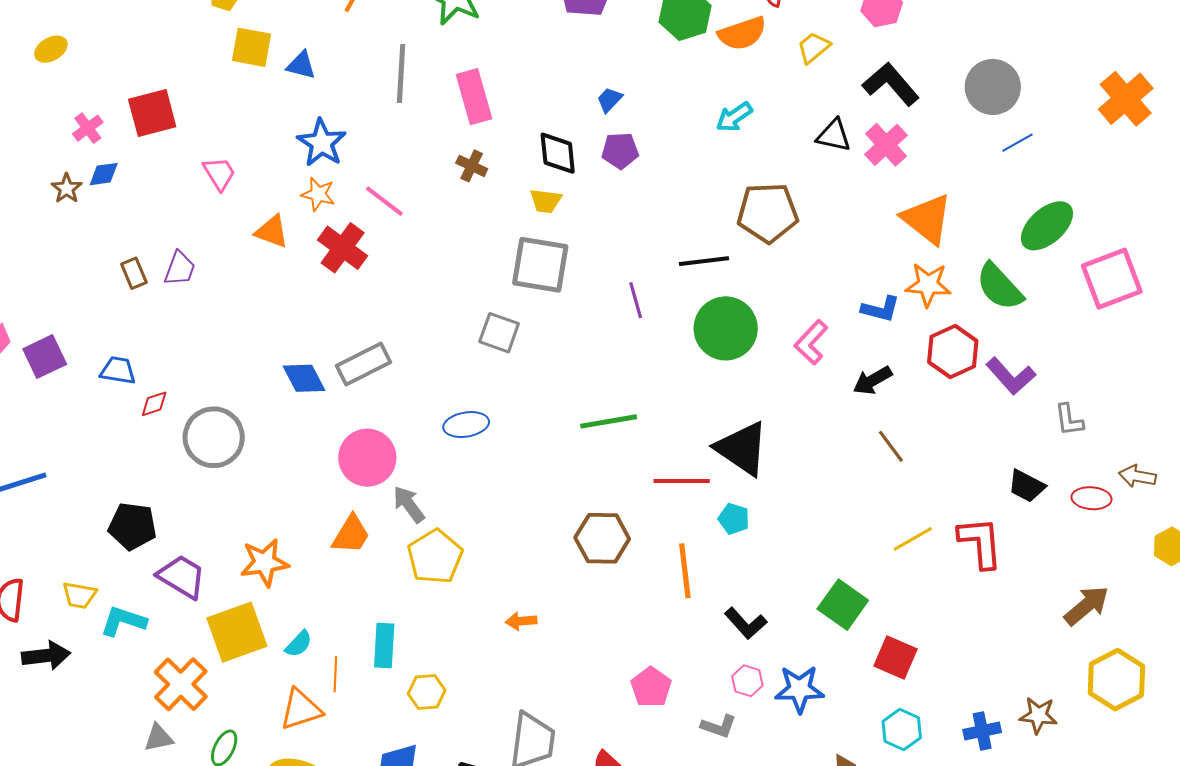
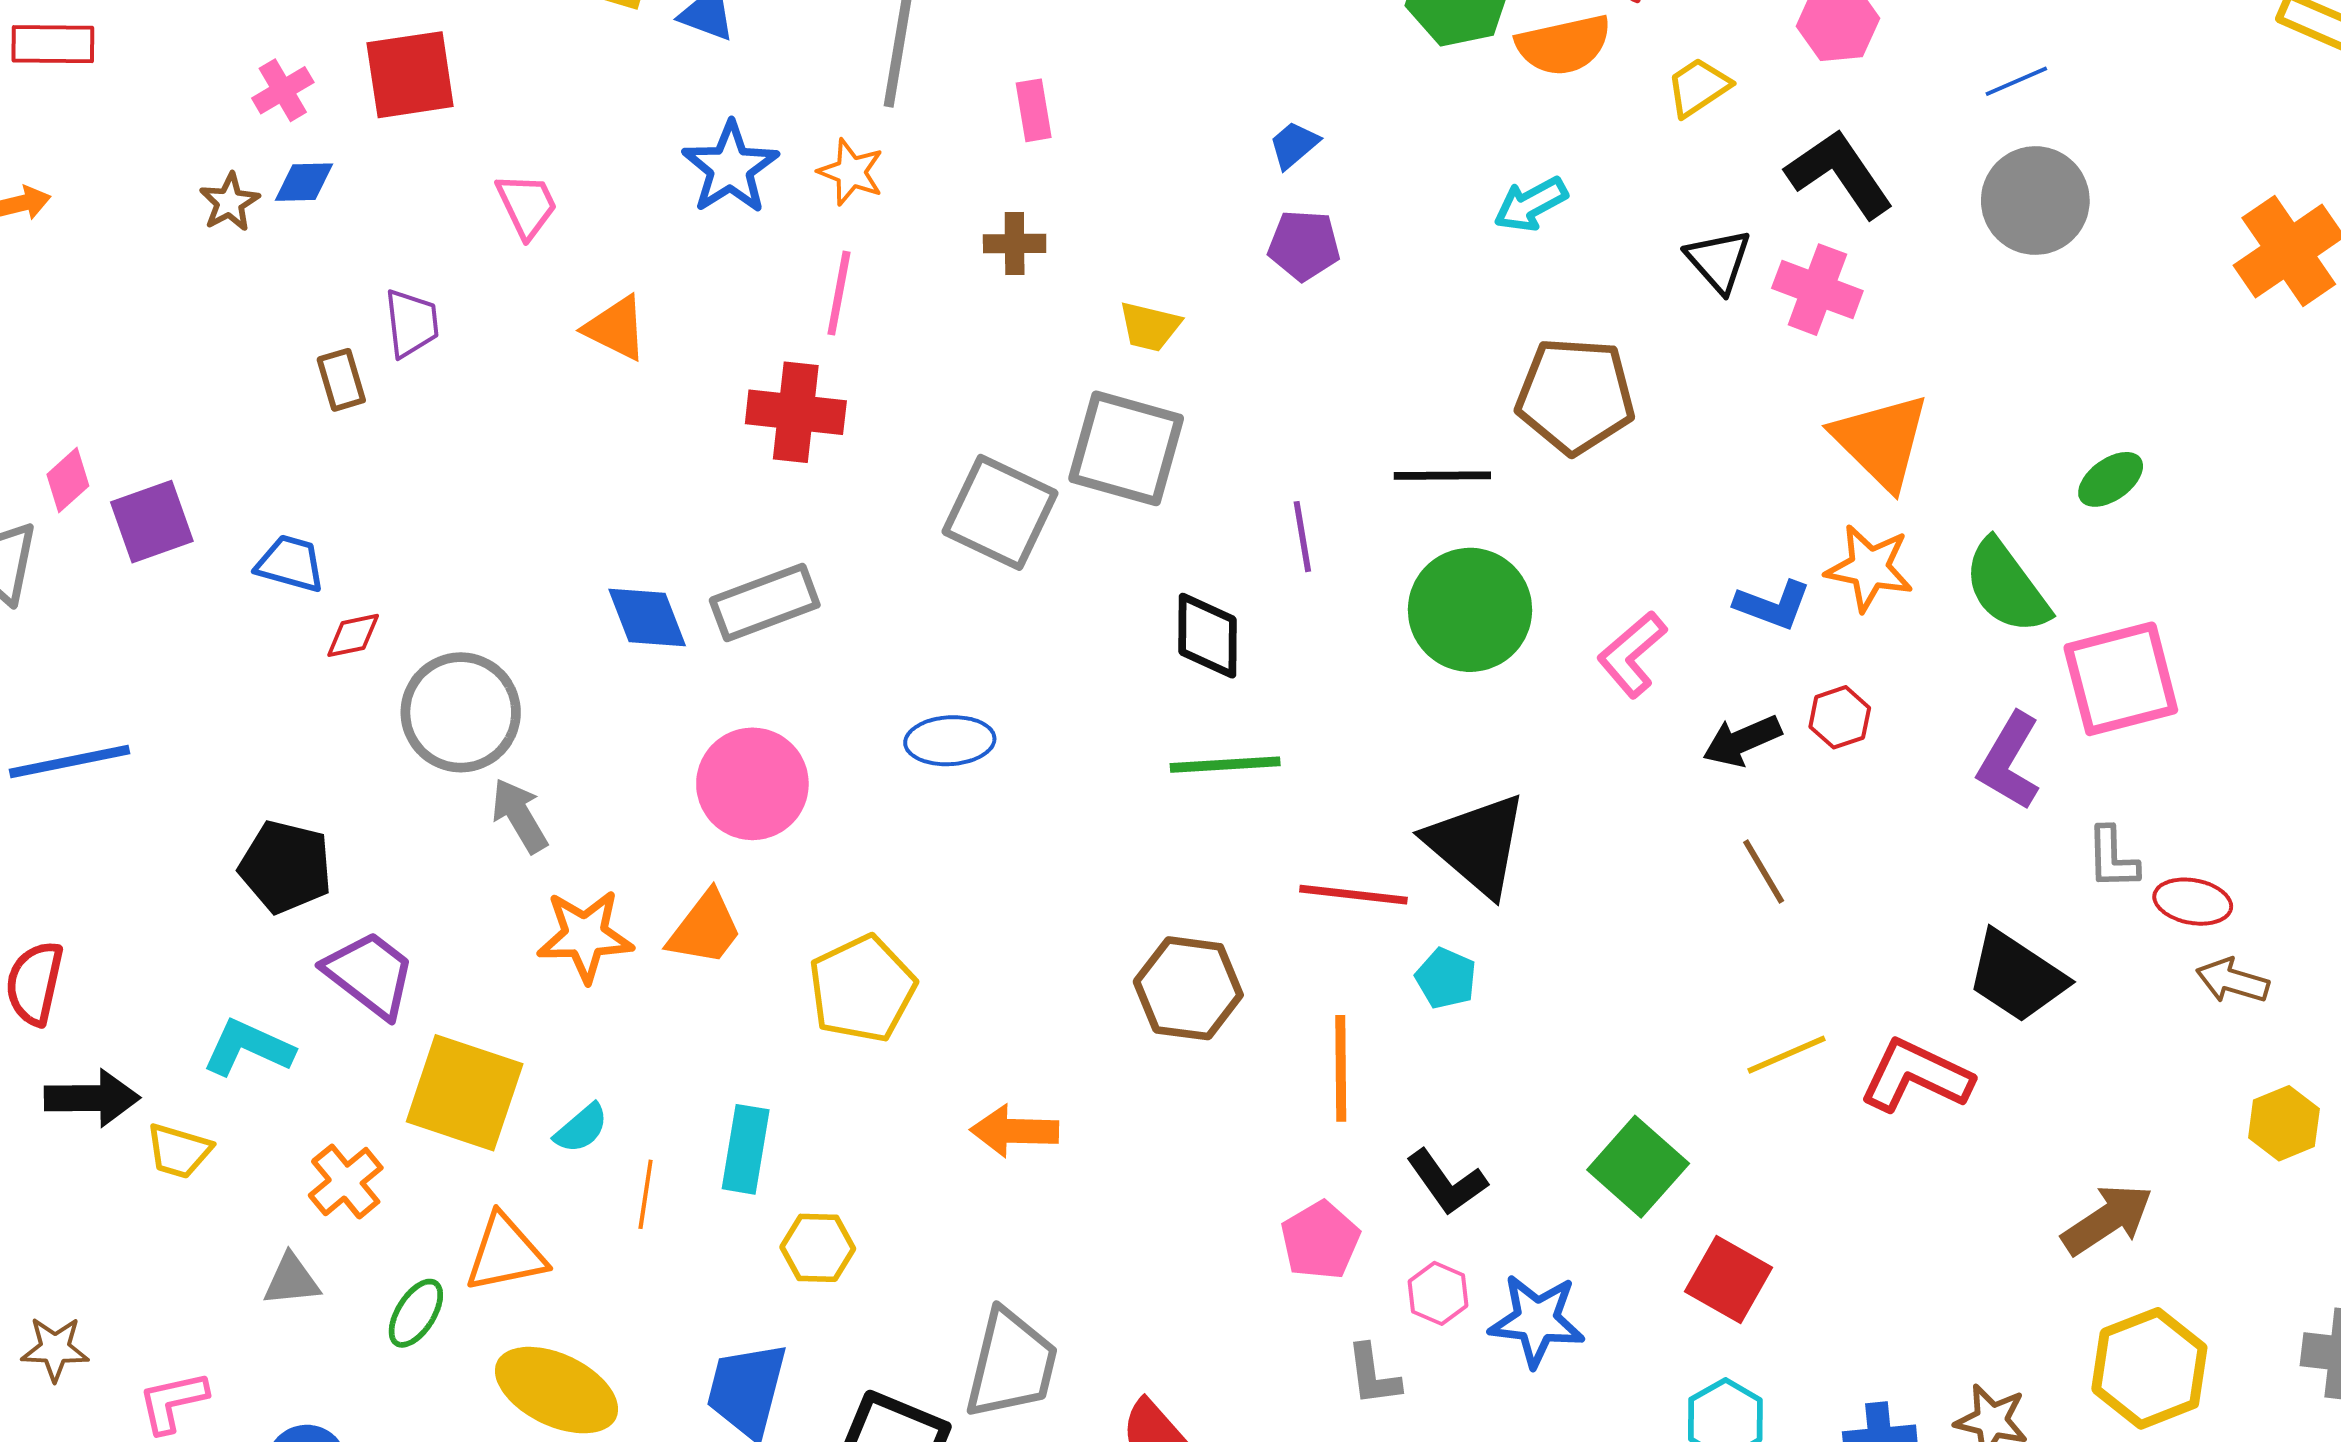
pink rectangle: (474, 97) -> (1034, 110), size x0.6
black triangle: (834, 135) -> (1719, 261), turned 30
blue line: (1018, 143) -> (2016, 81), moved
pink cross: (886, 145) -> (1817, 290), turned -33
black diamond: (558, 153) -> (1207, 636), moved
brown cross: (472, 166) -> (1015, 244), turned -32
orange star: (318, 194) -> (851, 172), moved
pink line: (384, 201) -> (839, 293), turned 57
green ellipse: (1047, 226) -> (2111, 479), size x0.6
red cross: (343, 248) -> (796, 412), moved, turned -36
purple trapezoid: (180, 269) -> (412, 323), moved, turned -33
pink square: (1112, 279) -> (2121, 679), moved
gray square: (499, 333) -> (1000, 512), moved, size x1.4
red hexagon: (953, 351) -> (1840, 717), moved, size x0.6
purple L-shape: (1011, 376) -> (2009, 761), turned 66
black trapezoid: (1026, 486) -> (2017, 976), size x1.4
red ellipse: (1091, 498) -> (2193, 902), moved
gray arrow: (409, 504) -> (519, 816), moved
red L-shape: (980, 543) -> (1916, 1076), turned -66
orange star: (264, 562) -> (585, 936), moved
yellow trapezoid: (79, 595) -> (179, 1151), moved
orange arrow: (521, 621) -> (1014, 1131), size x1.4
yellow square: (237, 632) -> (465, 1093), turned 32
orange cross: (181, 684) -> (346, 1182), size x0.7
pink pentagon: (651, 687) -> (1320, 1240), moved
orange triangle: (301, 709) -> (505, 1253), moved
gray L-shape: (719, 726) -> (1373, 1375), turned 57

